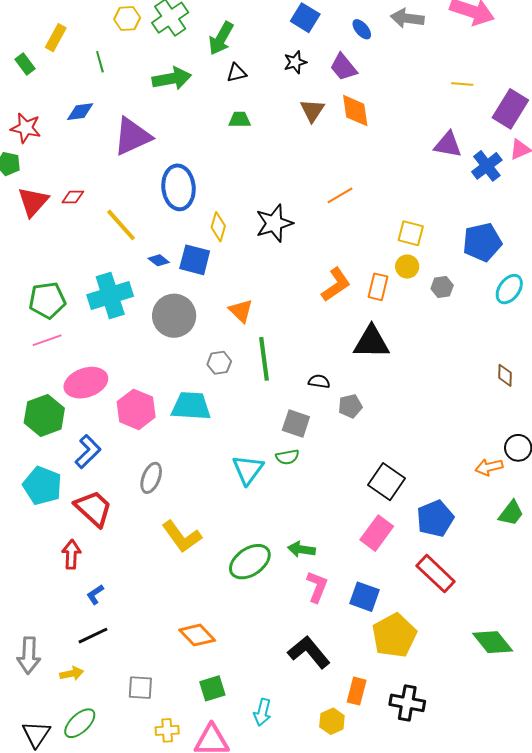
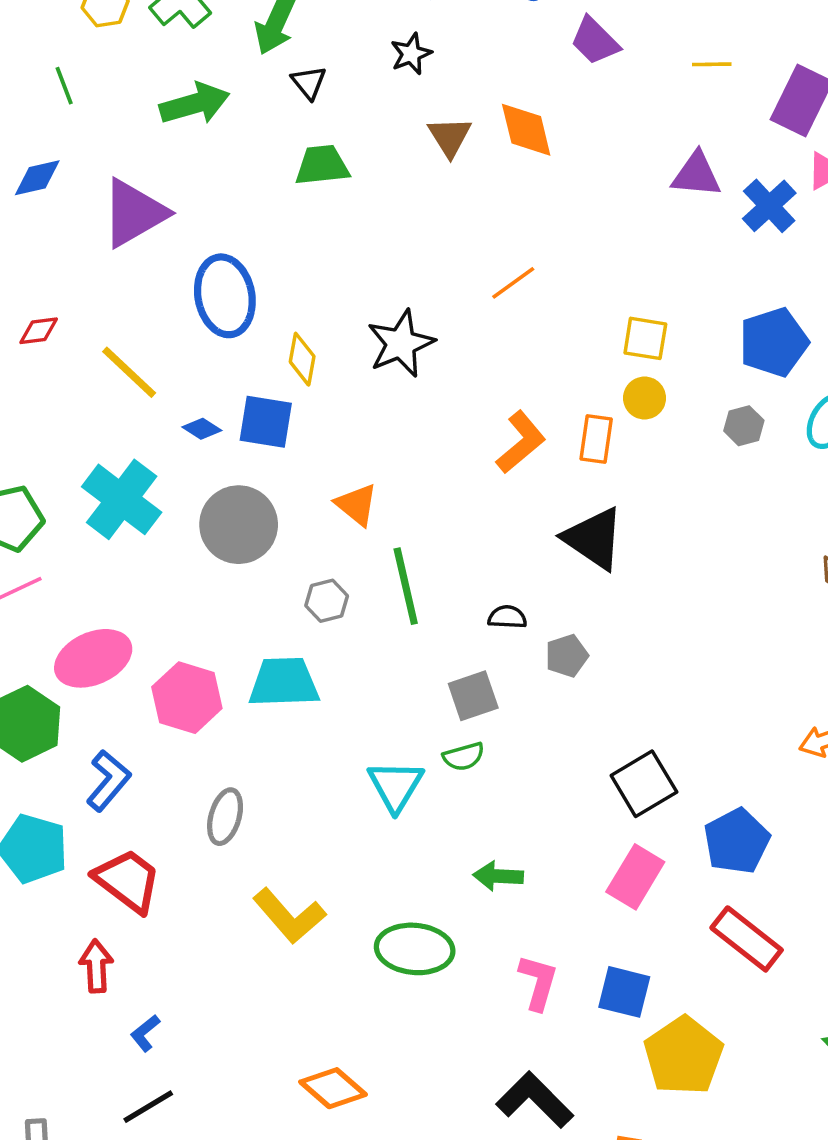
purple trapezoid: (343, 67) -> (595, 41), moved
black triangle: (237, 73) -> (309, 82), turned -50
green trapezoid: (240, 120) -> (322, 165), size x1.4
gray hexagon: (442, 287) -> (744, 426), moved
cyan cross: (110, 295) -> (122, 499), turned -30
black triangle: (371, 342) -> (594, 538), turned 39
gray square: (296, 424) -> (473, 696), turned -32
black square: (387, 482) -> (644, 784), turned 30
green arrow: (301, 549) -> (498, 876), moved
green ellipse: (250, 562) -> (415, 949), turned 45

